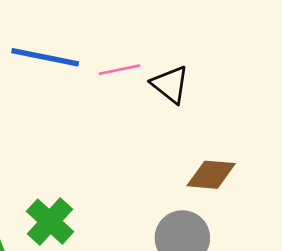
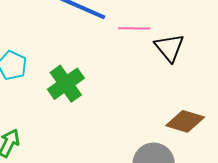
green cross: (50, 222) -> (66, 84), moved

